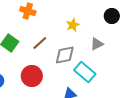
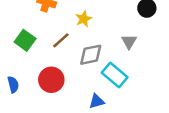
yellow star: (73, 25) -> (84, 19), moved
gray triangle: (97, 44) -> (129, 42), turned -32

